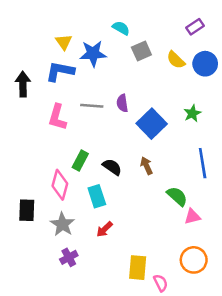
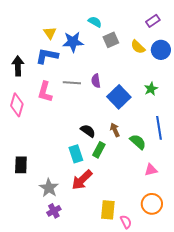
green rectangle: (80, 161) -> (99, 150), moved
pink diamond: (60, 185) -> (17, 105), moved
green semicircle: (177, 196) -> (138, 142), moved
gray star: (62, 224) -> (49, 188), moved
red arrow: (104, 229) -> (82, 180), size x1.6
purple cross: (69, 257) -> (54, 211), moved

